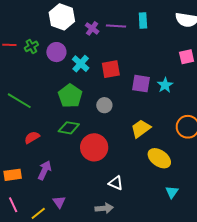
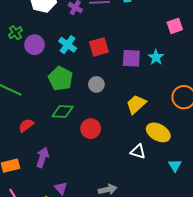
purple circle: (56, 52) -> (35, 45), moved
red circle: (94, 147) -> (91, 129), size x0.7
white triangle: (116, 183) -> (138, 152), moved

